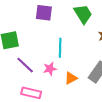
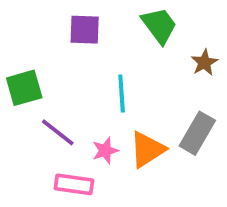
pink star: (50, 69) -> (105, 151), moved
orange triangle: (71, 78) -> (147, 149), size x1.5

